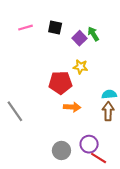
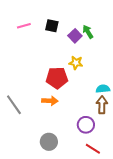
orange arrow: (72, 107) -> (50, 101), moved
purple circle: (89, 144) -> (86, 125), moved
gray circle: (61, 150) -> (49, 142), moved

